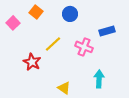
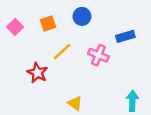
orange square: (36, 12) -> (48, 23), moved, turned 32
cyan arrow: (99, 79) -> (132, 101), moved

